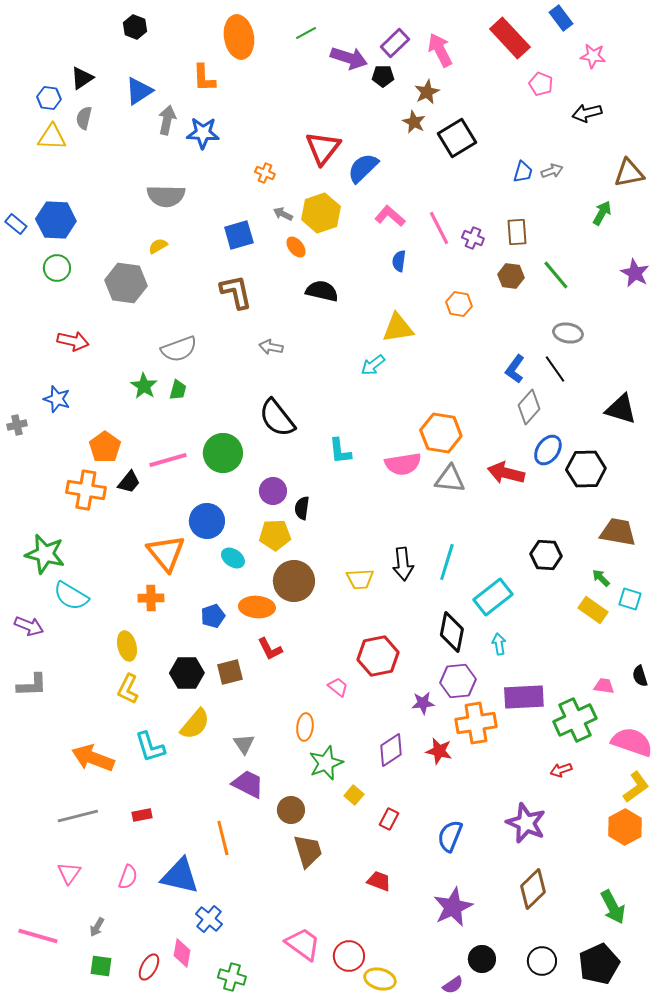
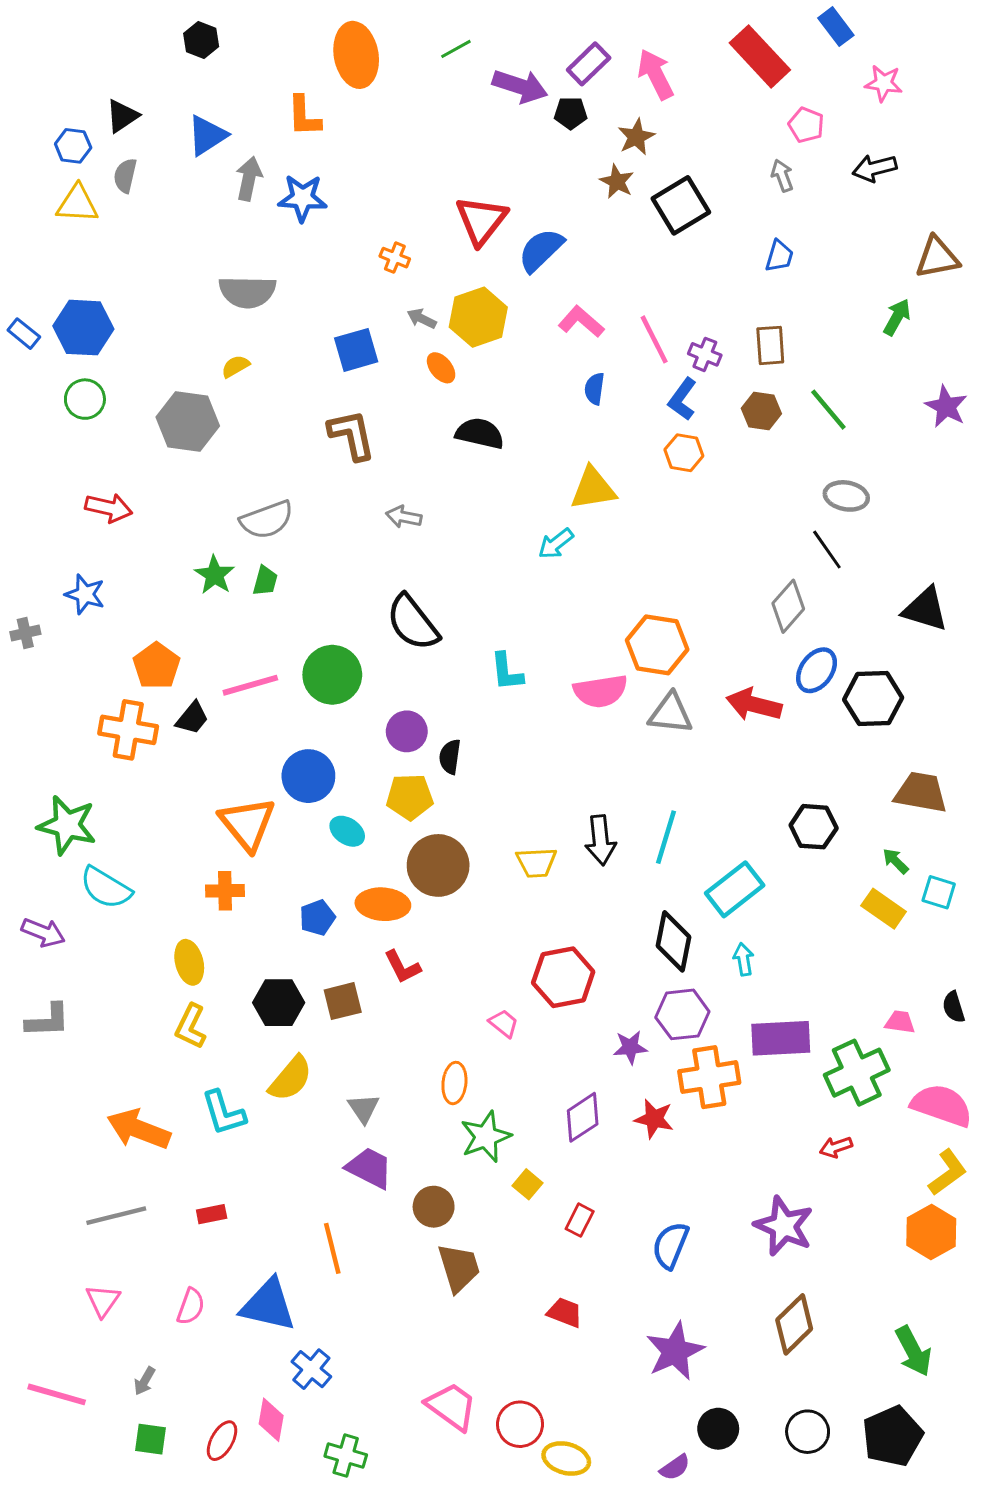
gray arrow: (552, 171) -> (782, 176), moved, turned -90
blue L-shape: (515, 369) -> (682, 399), moved

